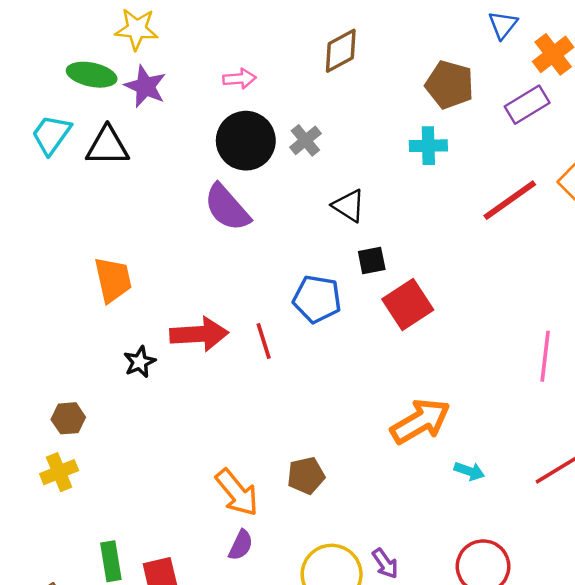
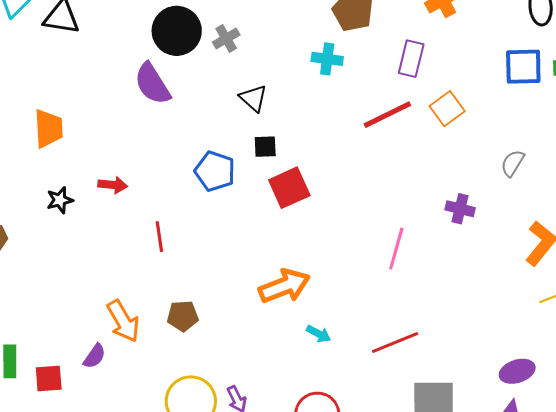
purple rectangle: (527, 105) -> (411, 59), moved, turned -54
red arrow: (199, 334) -> (113, 185), size x0.6
red line: (264, 341) -> (159, 237), moved
purple semicircle: (241, 545) -> (95, 356), moved

